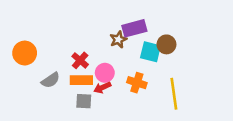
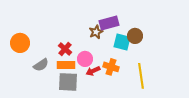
red arrow: (102, 88) -> (93, 71), moved
gray square: (84, 101) -> (68, 82), size x1.5

